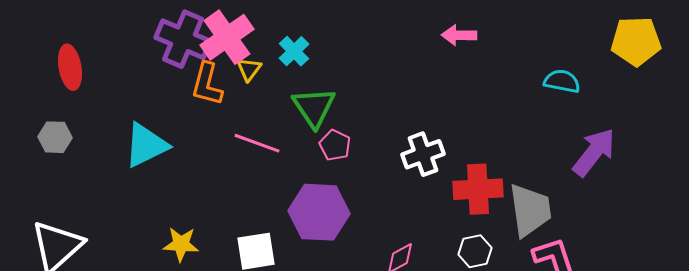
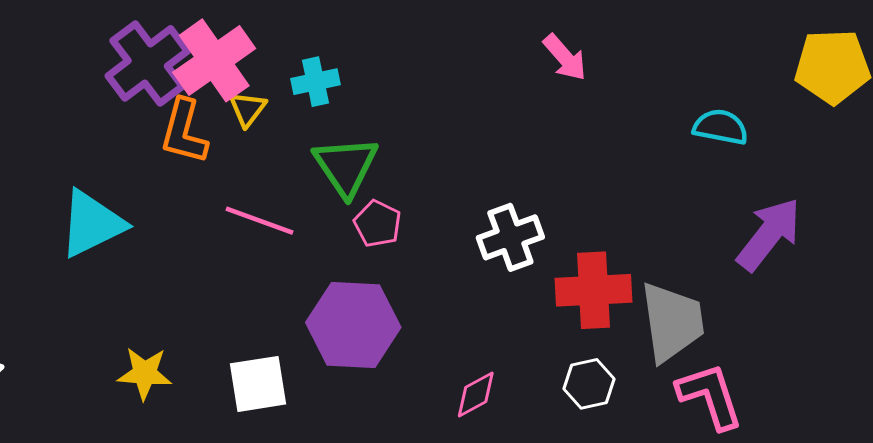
pink arrow: (459, 35) -> (565, 57), turned -132
purple cross: (183, 39) -> (148, 63), turned 30
cyan cross: (294, 51) -> (315, 82), turned 32

